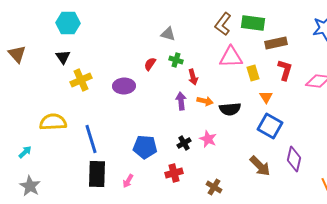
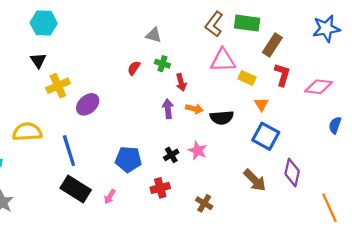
brown rectangle: (276, 43) -> (272, 45), turned -45
yellow rectangle: (253, 73) -> (247, 78), turned -49
purple ellipse: (124, 86) -> (88, 104), moved, turned -40
black rectangle: (97, 174) -> (76, 189), turned -60

